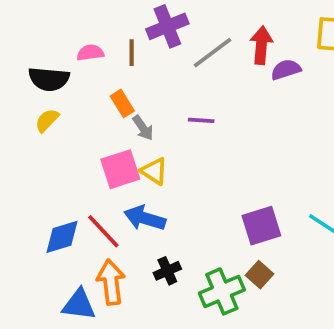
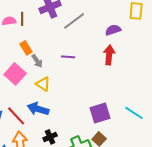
red arrow: (261, 45) -> (109, 55), moved
brown line: (132, 53) -> (22, 19), moved
pink square: (120, 169) -> (15, 74), moved, turned -30

